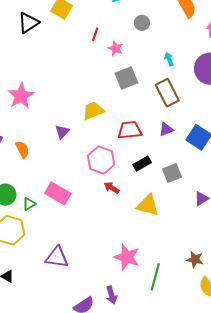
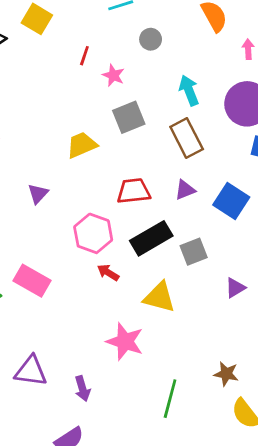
cyan arrow: (169, 59) -> (189, 90), size x1.5
yellow trapezoid: (93, 111) -> (82, 145), moved
black rectangle: (142, 164) -> (151, 238), size x1.6
pink star: (127, 257) -> (125, 342), moved
purple arrow: (112, 295) -> (82, 389), moved

